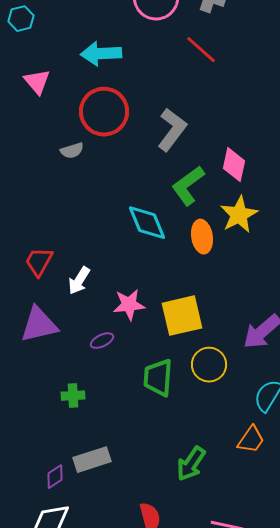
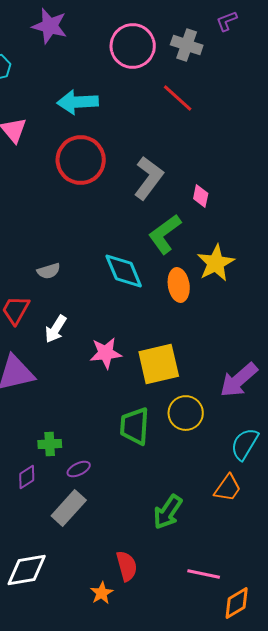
gray semicircle: (72, 151) -> (49, 271), moved
pink diamond: (234, 165) -> (201, 196), moved, size x0.7
purple ellipse: (102, 341) -> (79, 469), moved
gray rectangle: (92, 460) -> (69, 508), turned -30
purple diamond: (55, 477) -> (27, 477), moved

